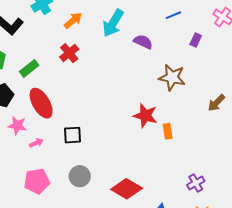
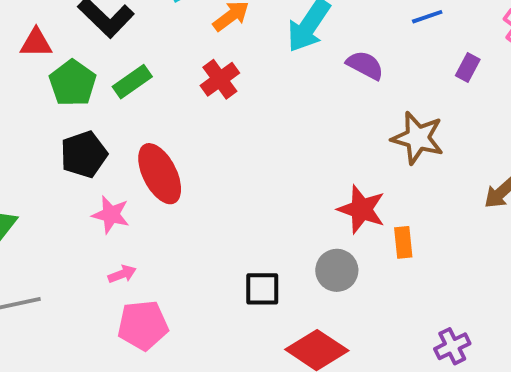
green rectangle: (29, 68) -> (132, 82), moved
black square: (73, 135) -> (262, 289), moved
pink arrow: (36, 143) -> (122, 274), moved
gray circle: (80, 176) -> (337, 270), moved

